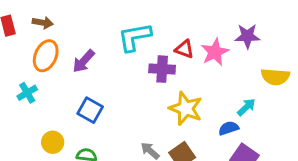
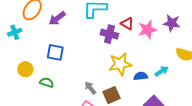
yellow star: (186, 108) -> (120, 64), turned 30
blue square: (90, 110) -> (55, 52), turned -30
blue semicircle: (229, 128) -> (141, 76), moved

